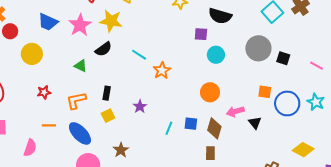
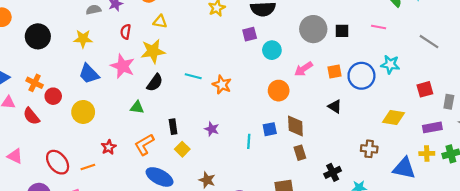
blue trapezoid: (48, 22) -> (89, 74), turned 40
pink arrow: (235, 111) -> (303, 69), moved
orange line: (49, 125) -> (88, 167), moved

